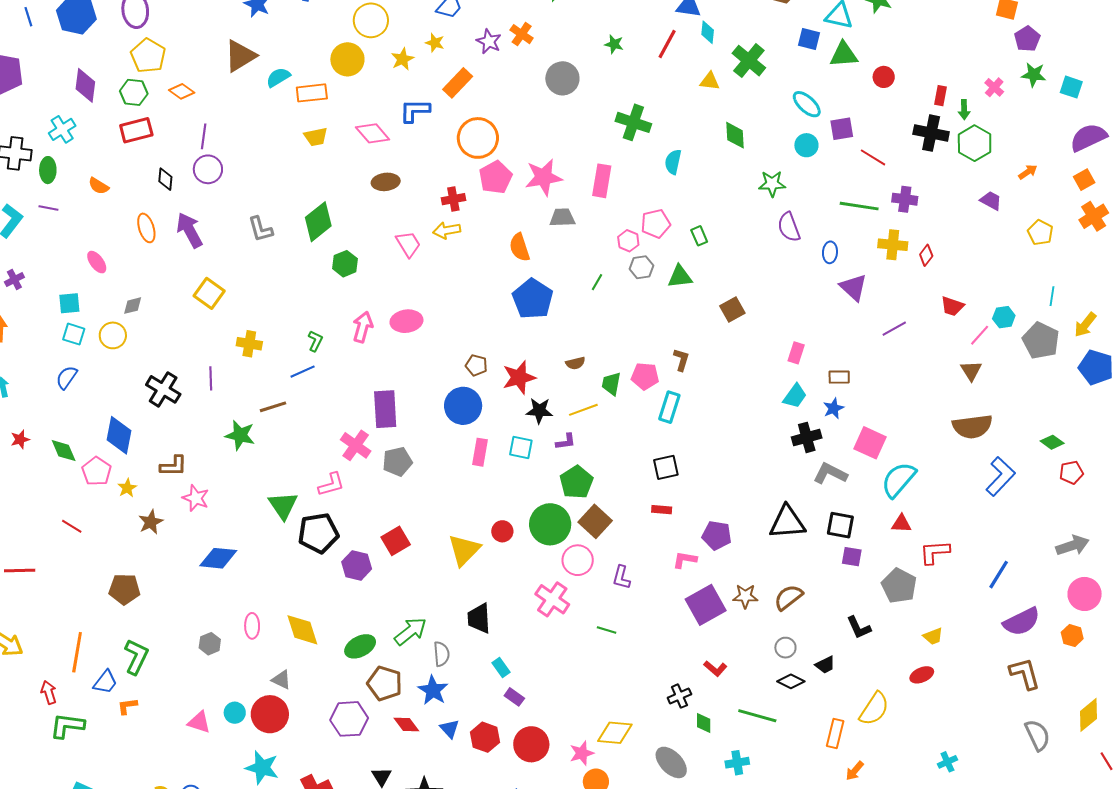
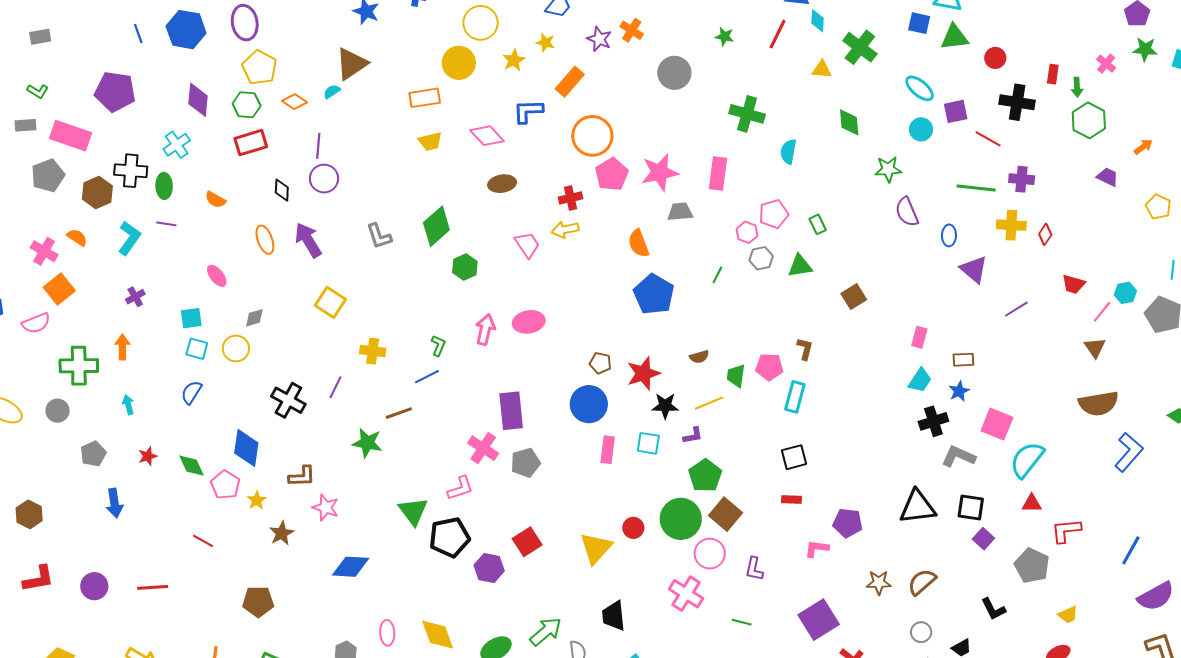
cyan semicircle: (278, 77) -> (332, 92), moved, size x0.7
black cross: (931, 133) -> (1017, 102), moved
purple line: (211, 378) -> (336, 387), turned 30
purple square: (852, 557) -> (983, 539), turned 35
purple square: (706, 605) -> (819, 620), moved

